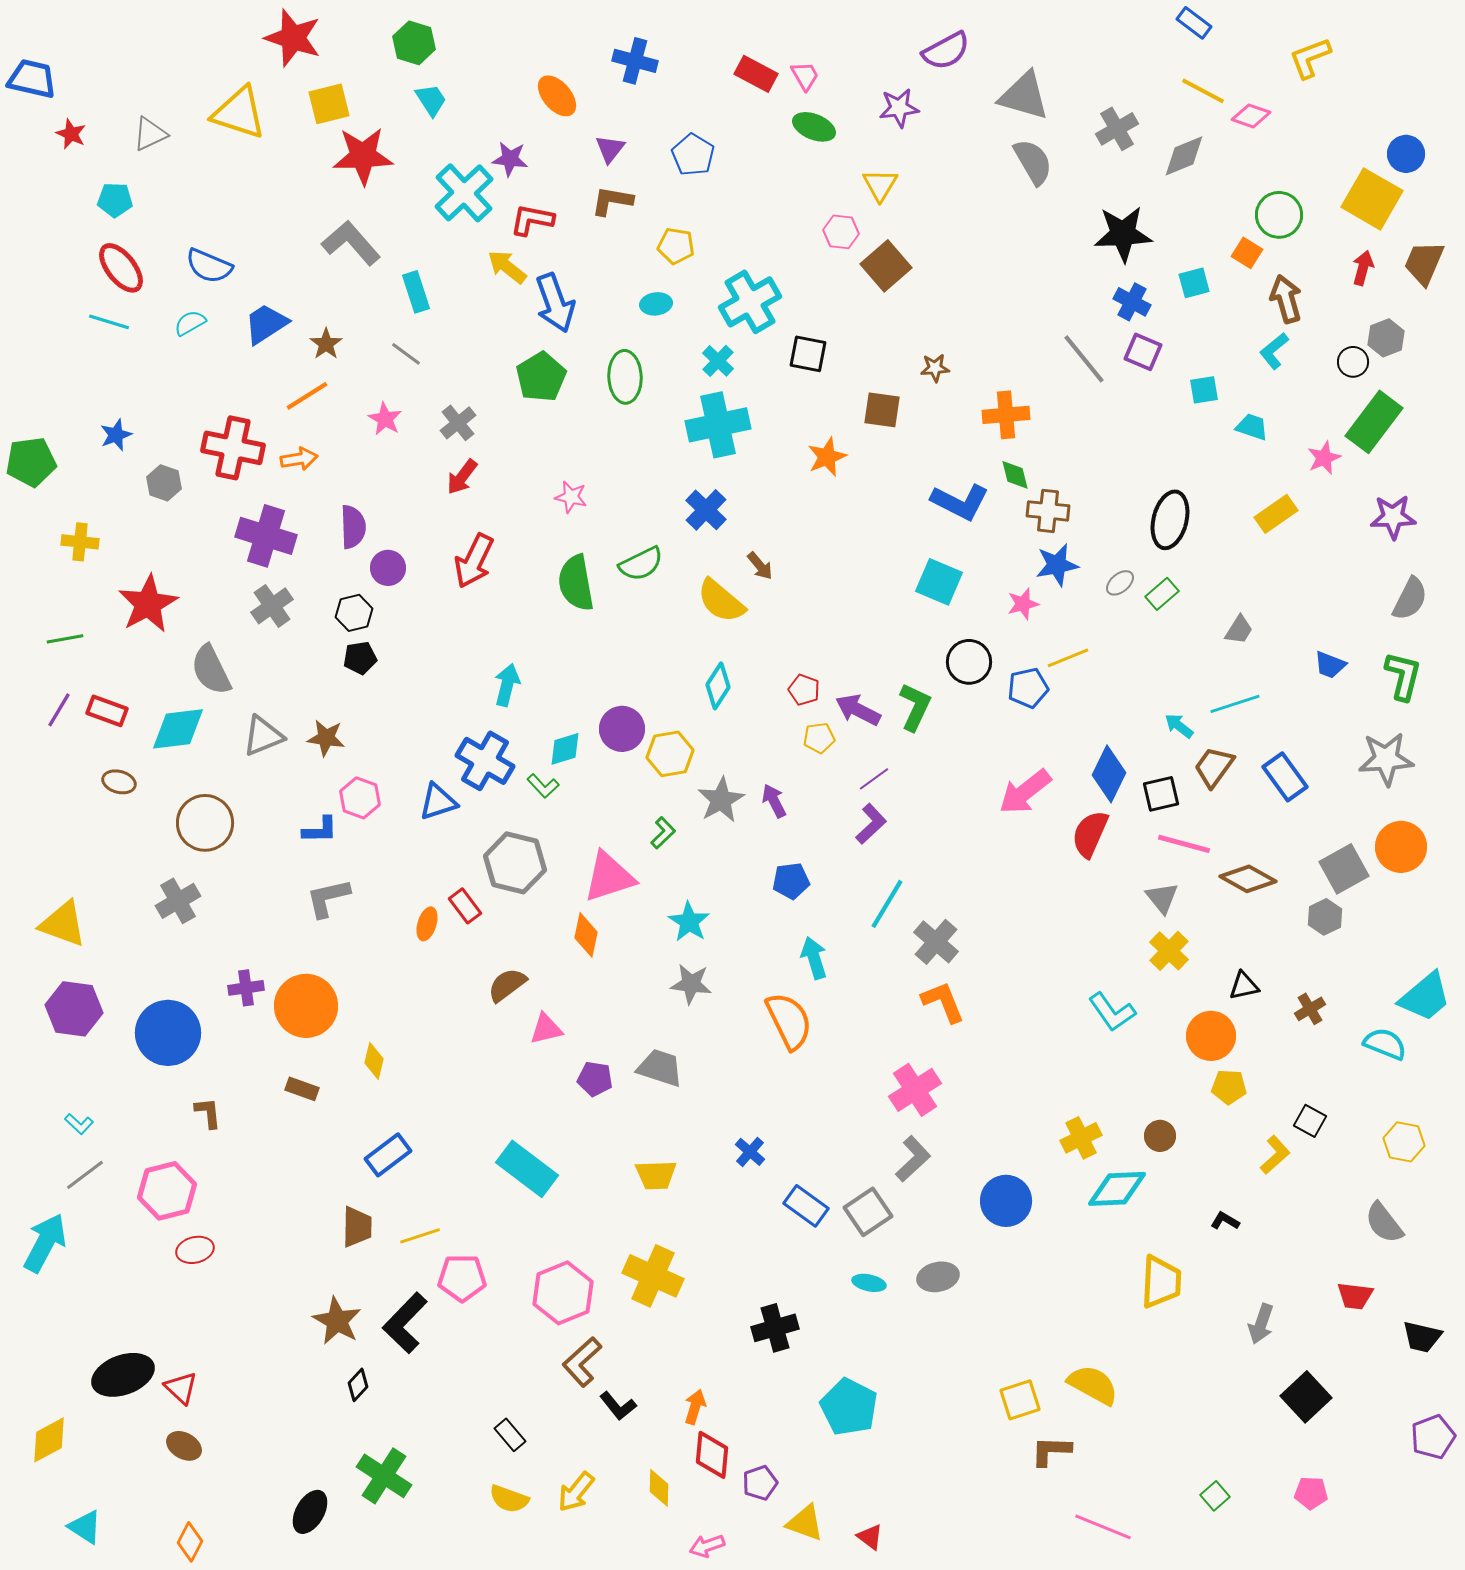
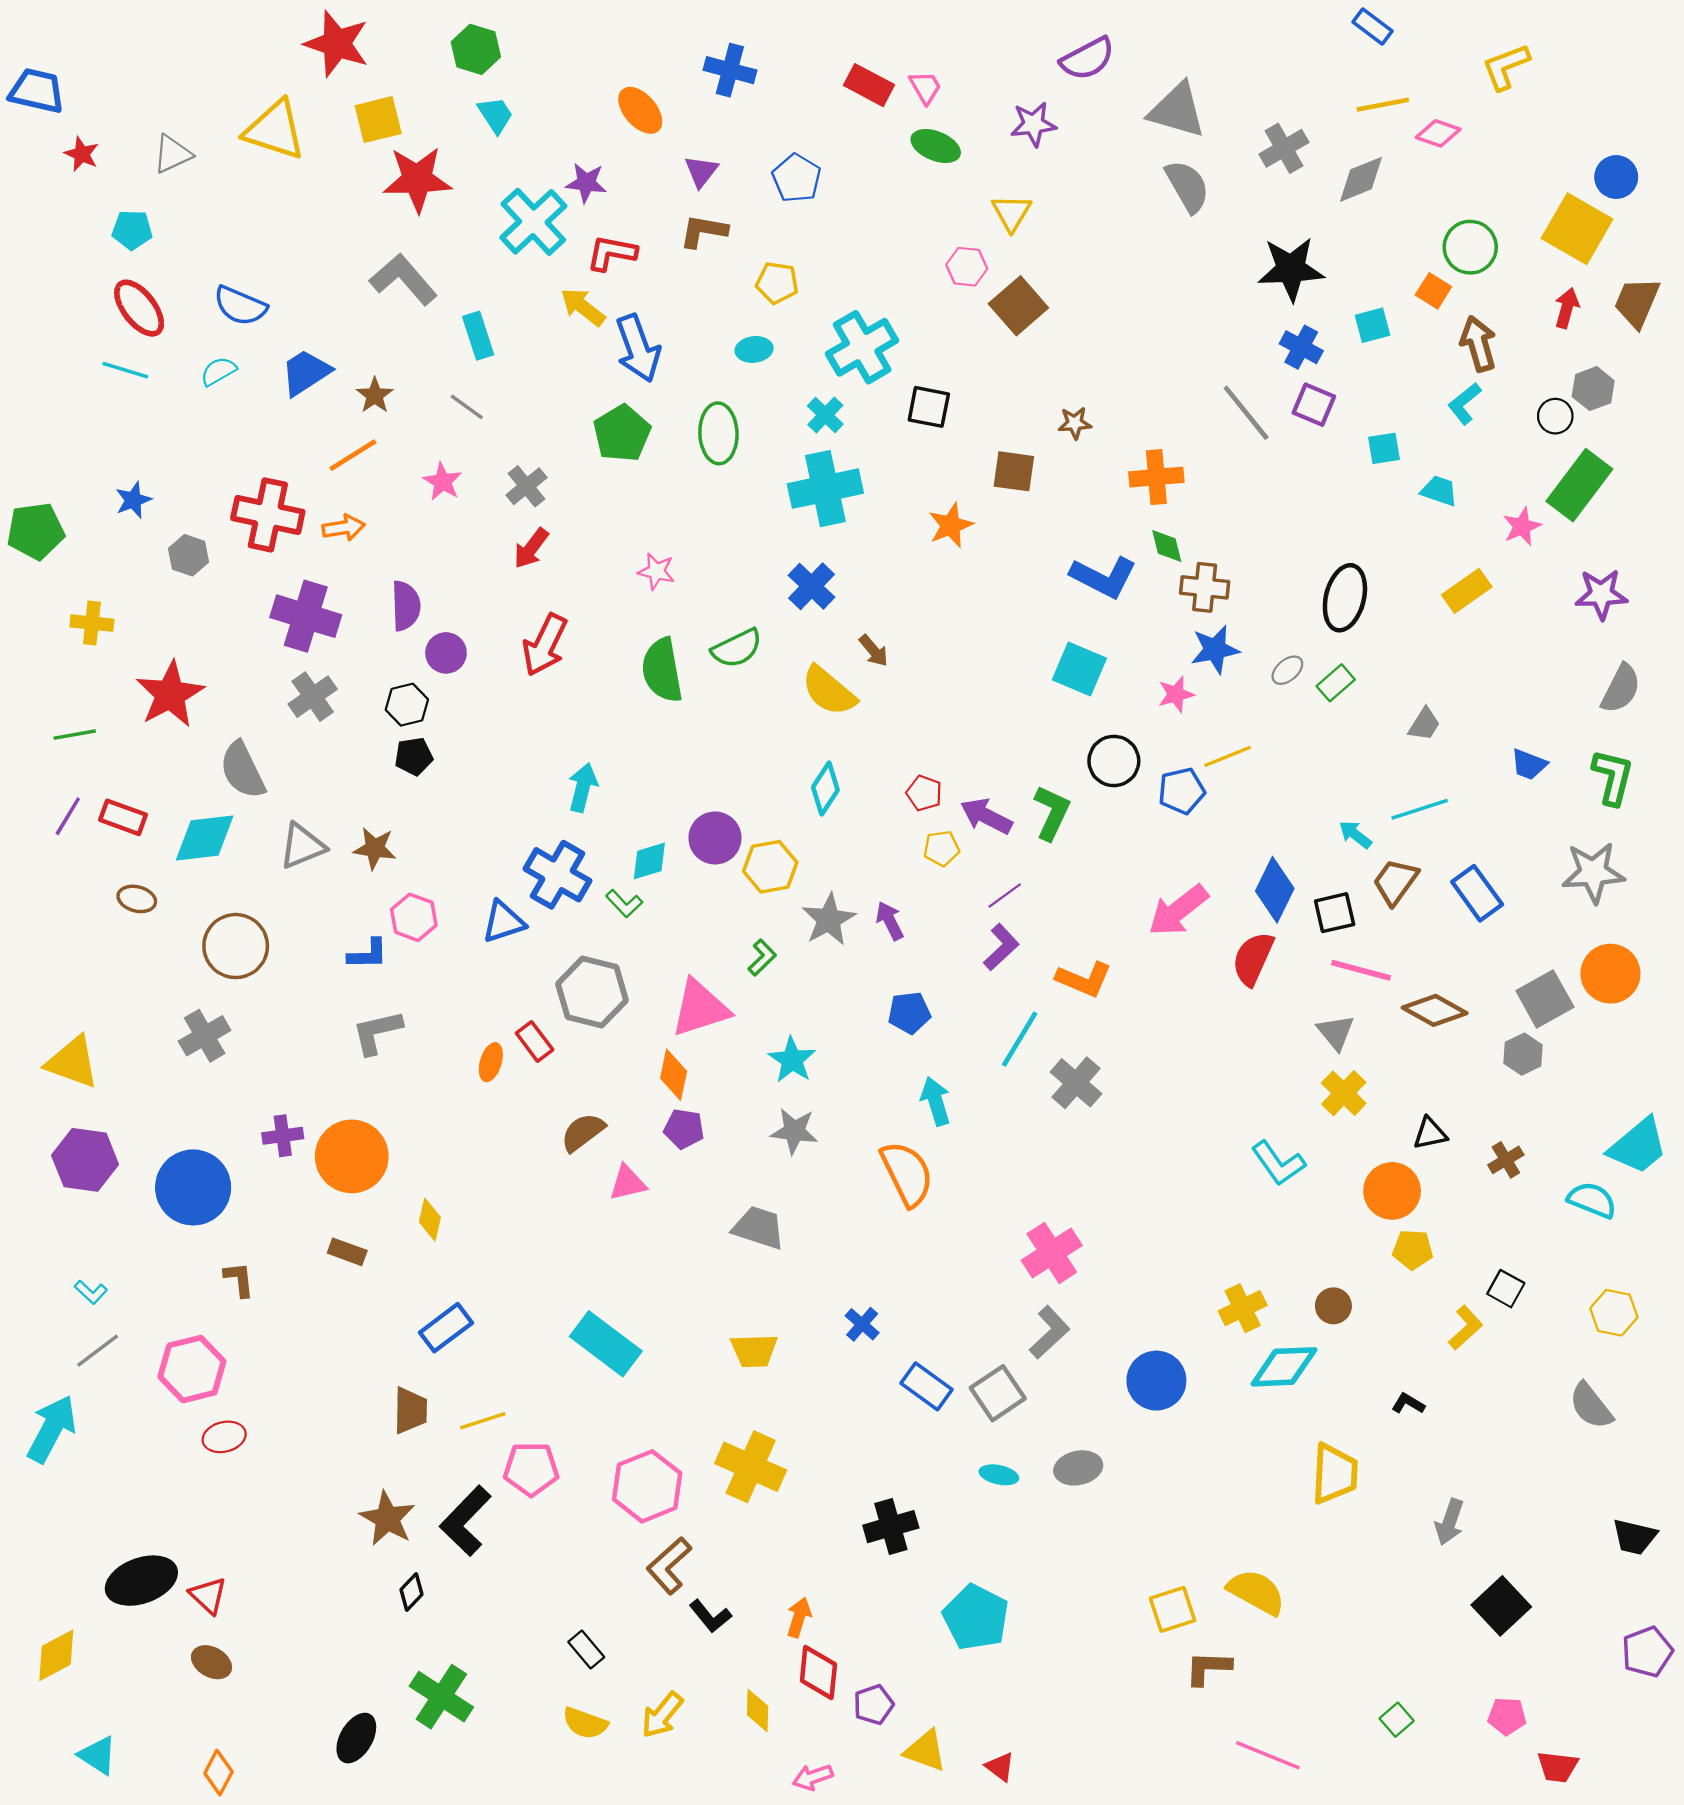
yellow line: (1203, 91) -> (1383, 105), turned -39
orange L-shape: (943, 1002) -> (1084, 979), moved, turned 135
purple pentagon: (595, 1079) -> (684, 1129), moved
red trapezoid: (1355, 1296) -> (1558, 1767), moved

